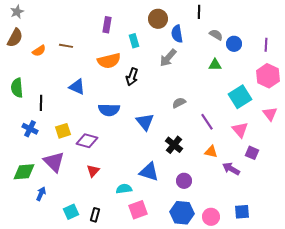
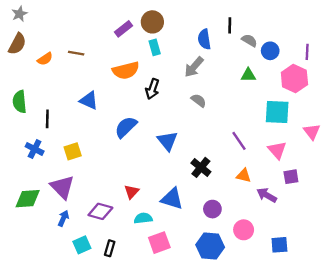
black line: (199, 12) -> (230, 25), moved
brown circle: (158, 19) -> (152, 22), moved
purple rectangle: (107, 25) -> (124, 29), turned 42
pink hexagon: (268, 76) -> (294, 79), moved
cyan square: (240, 97) -> (277, 112), turned 35
gray semicircle: (179, 103) -> (199, 100), moved, turned 64
blue semicircle: (109, 110) -> (126, 127), turned 135
purple diamond: (87, 141) -> (100, 211), moved
purple square: (252, 153) -> (291, 177), turned -32
red triangle: (93, 171) -> (132, 192), moved
blue arrow: (41, 194) -> (63, 218), moved
pink circle: (211, 217) -> (244, 230), moved

